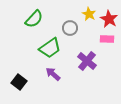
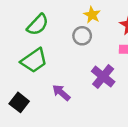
yellow star: (89, 14) -> (92, 15), moved
green trapezoid: (50, 48) -> (34, 60), moved

